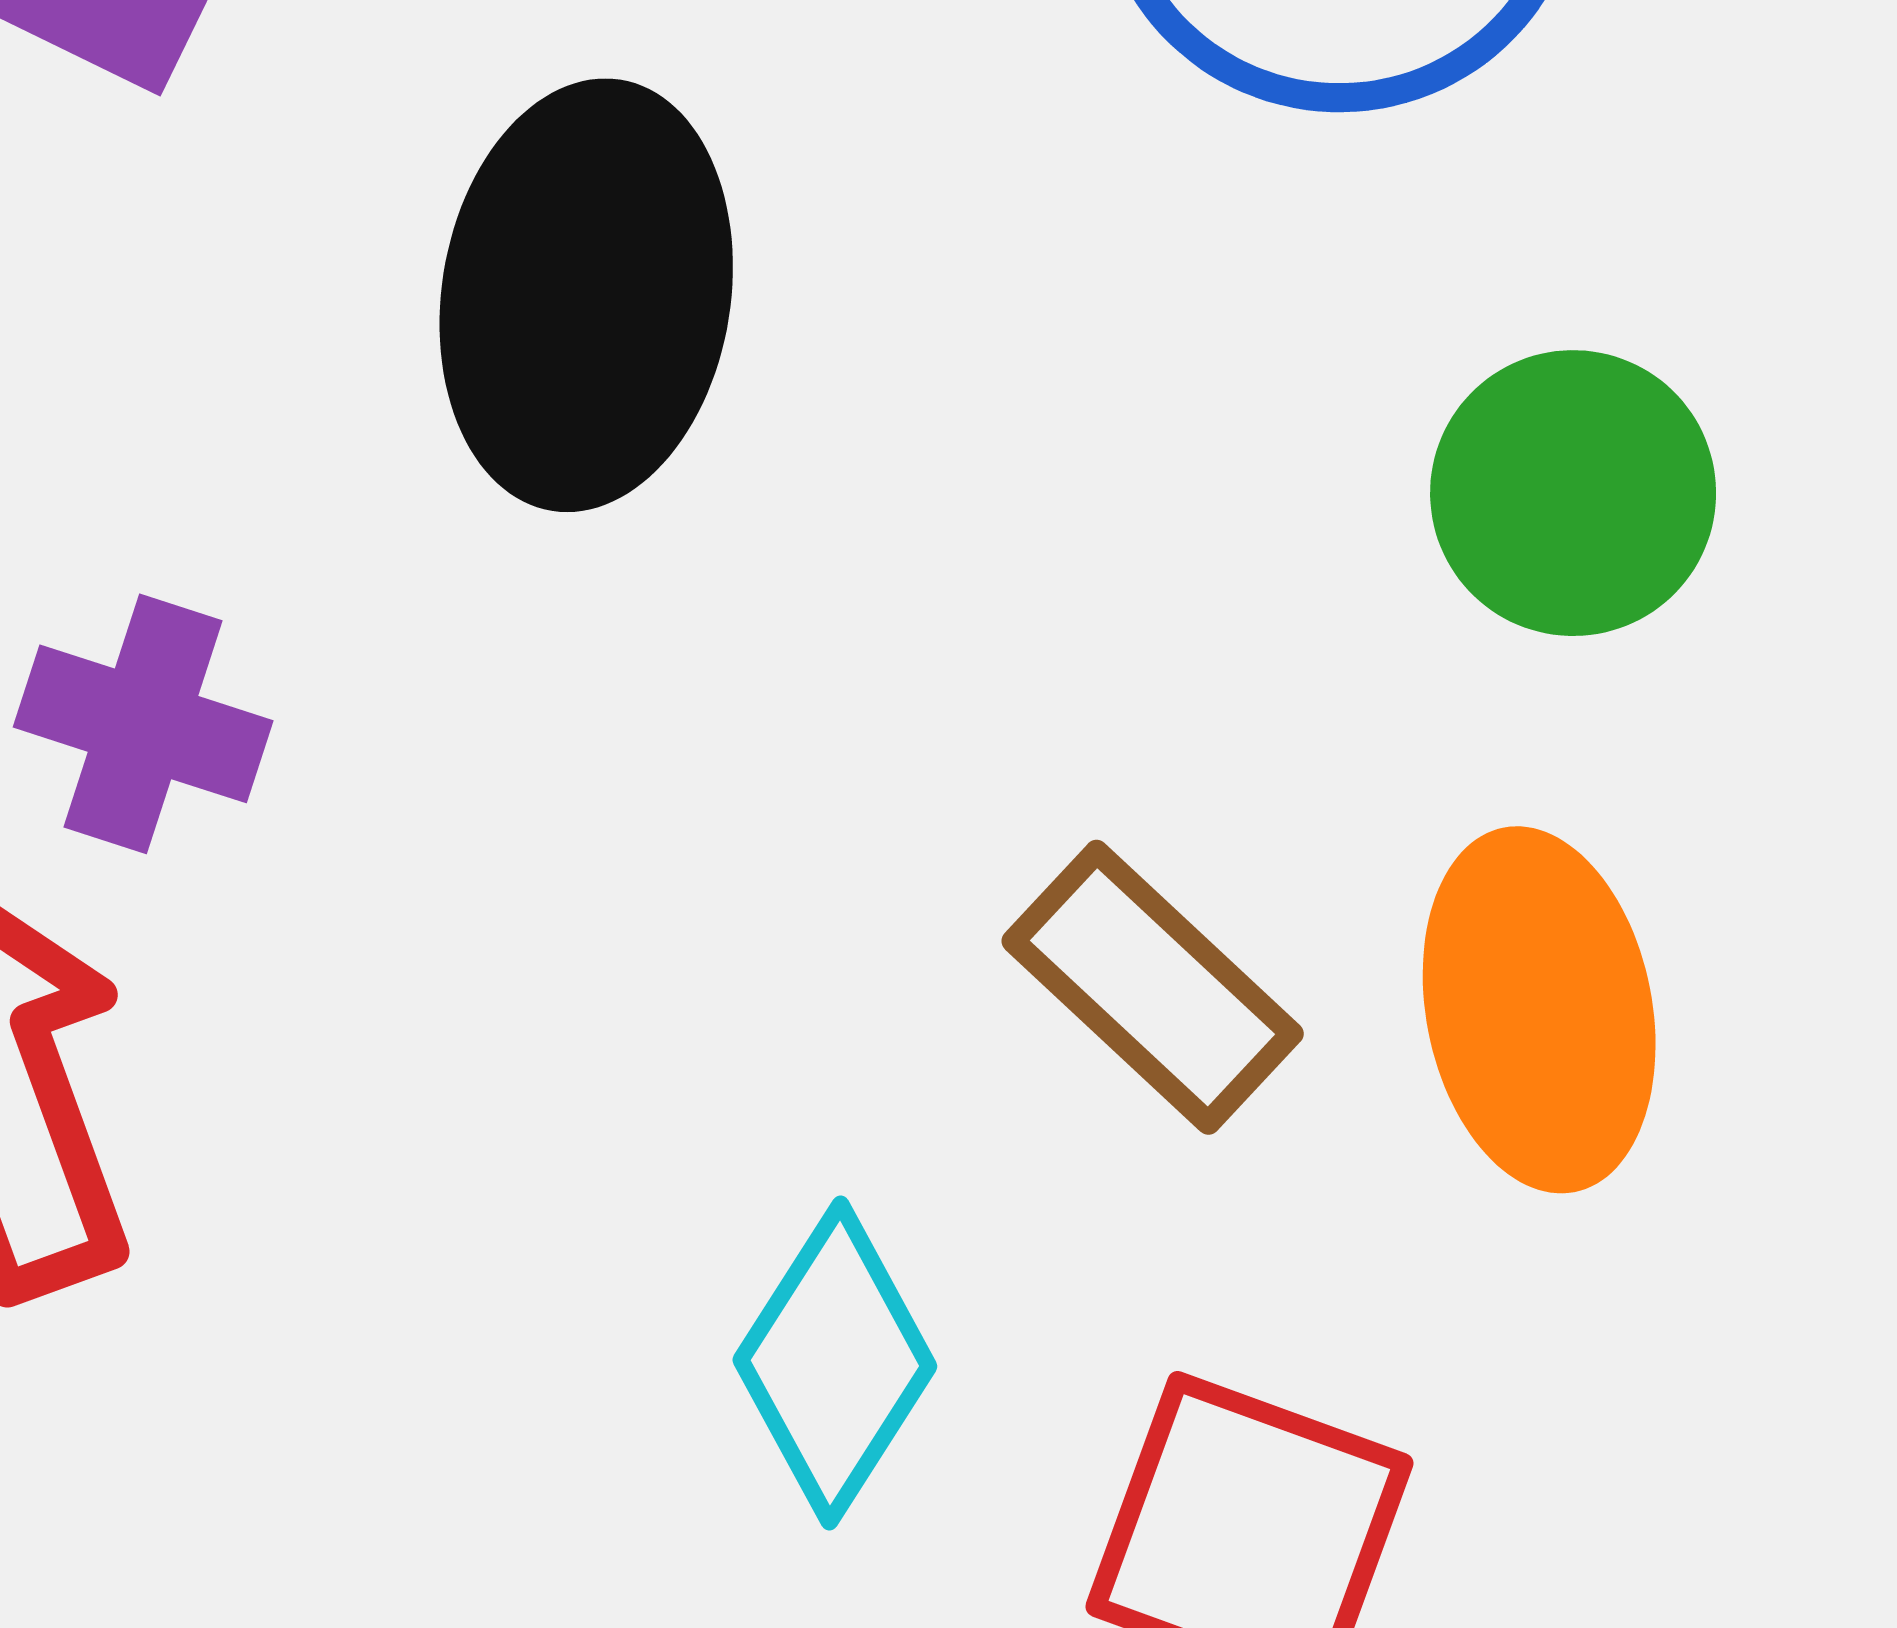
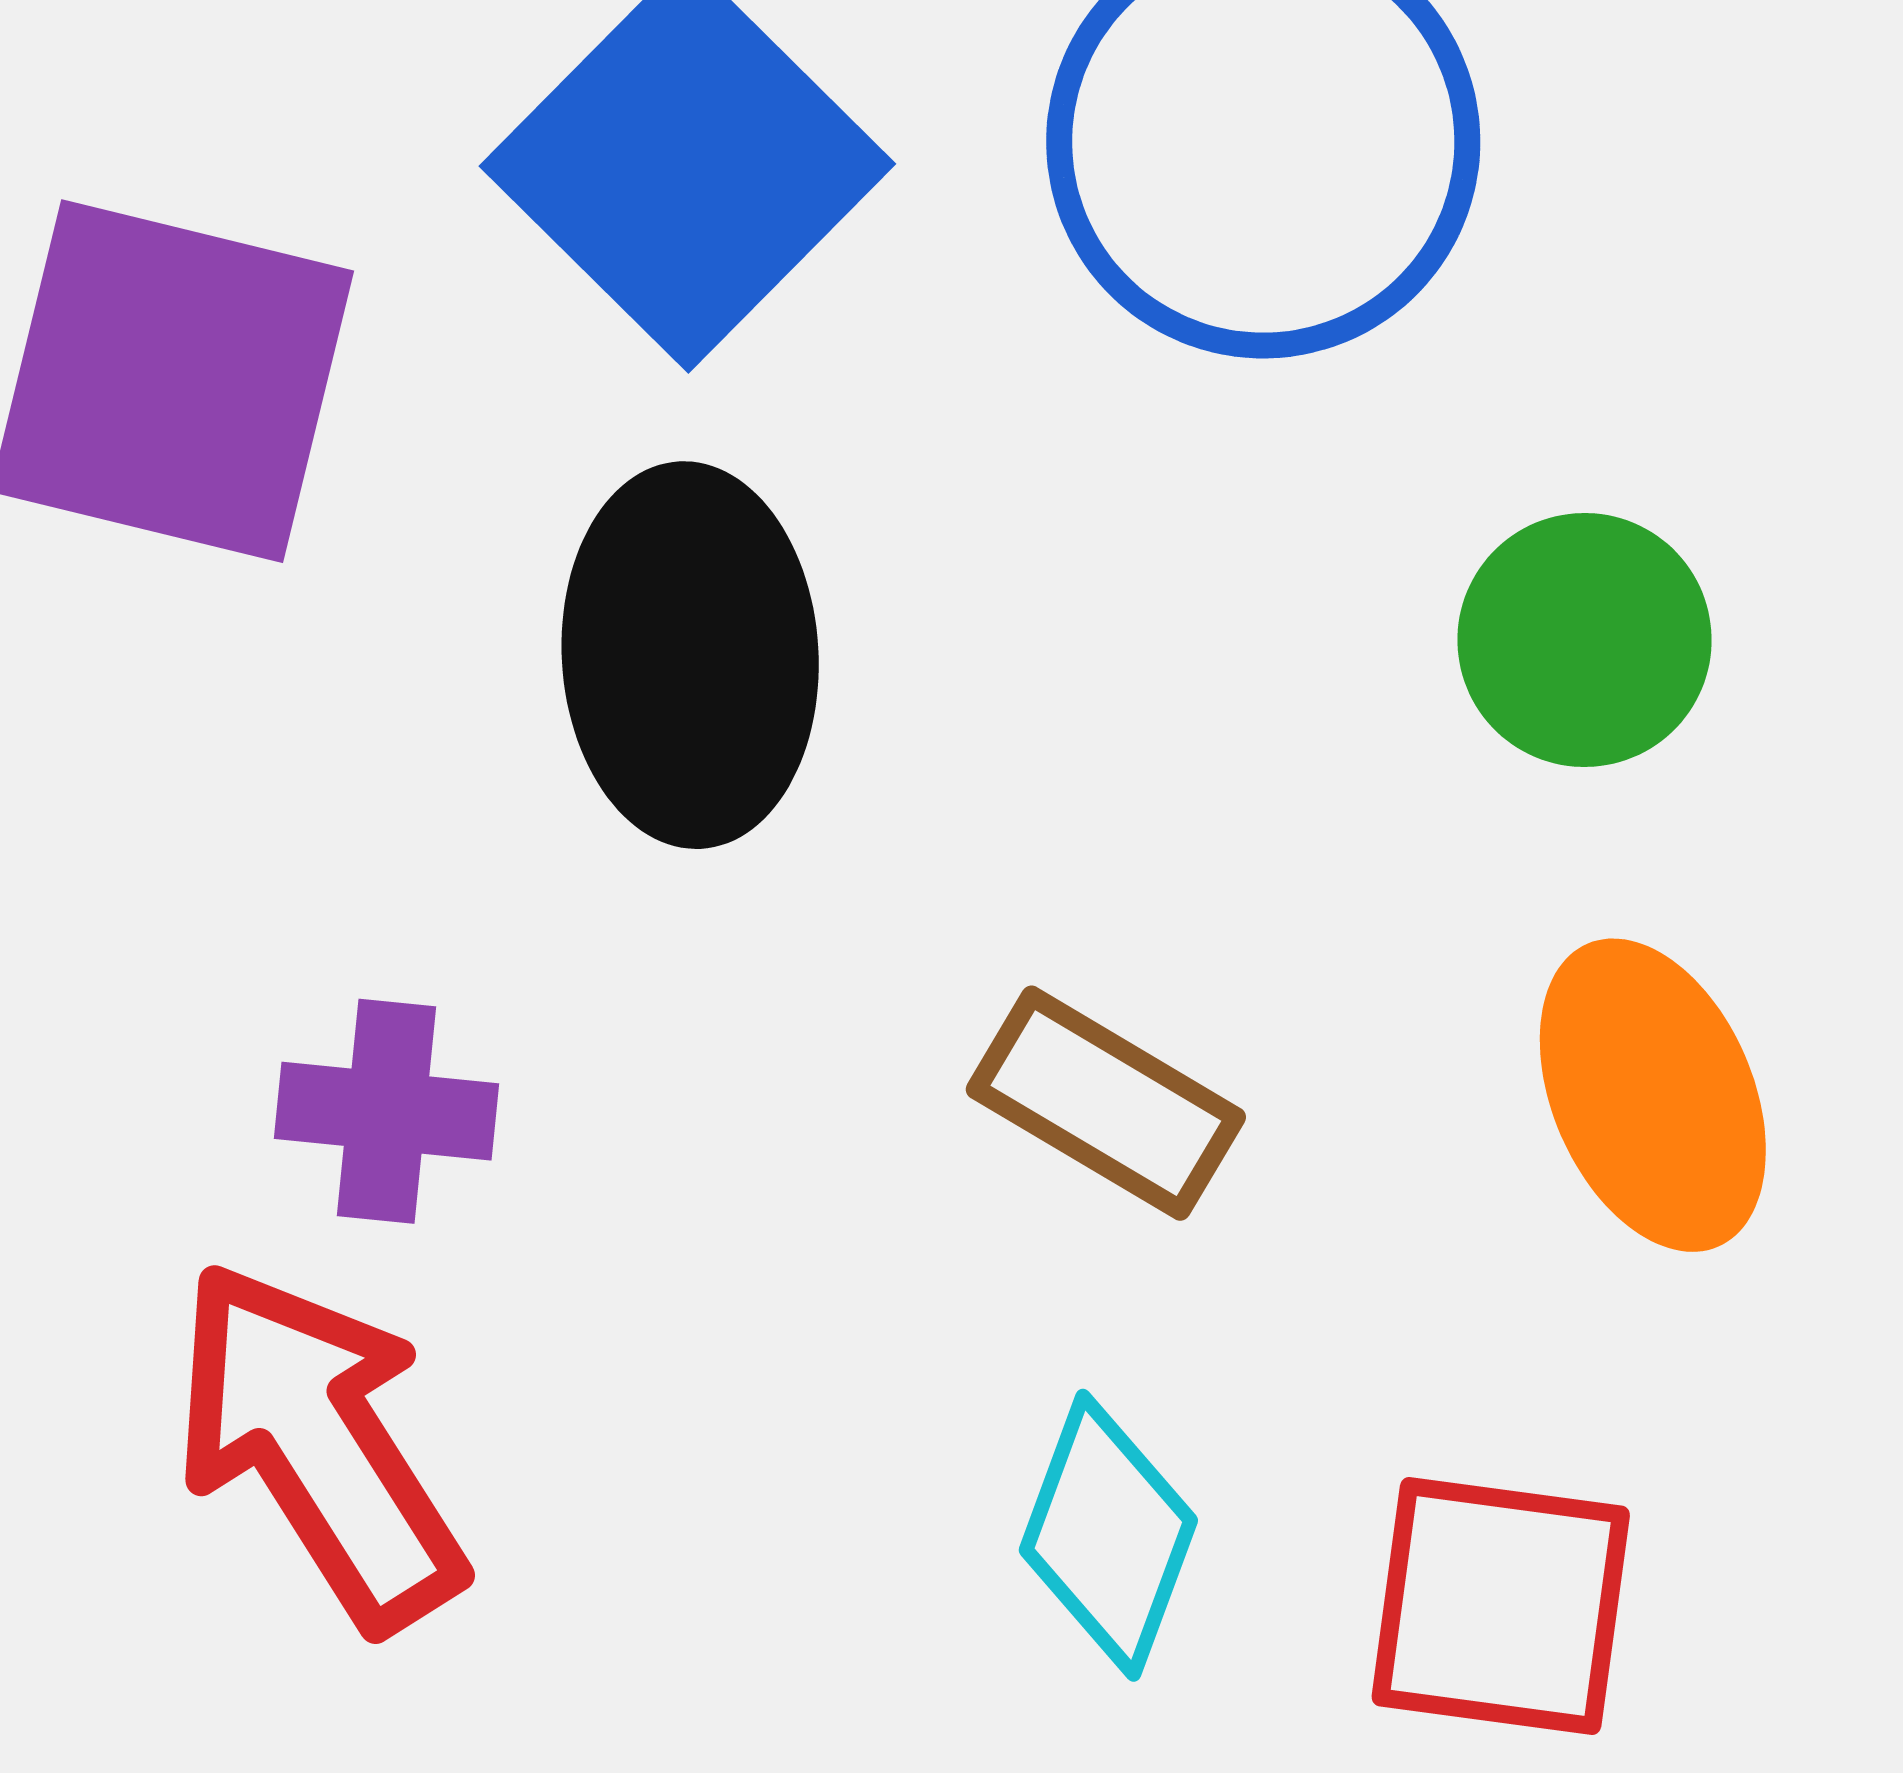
brown rectangle: (1153, 987) -> (1106, 1103), moved

